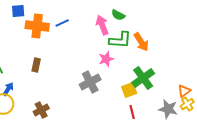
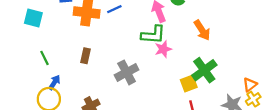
green L-shape: (120, 40) -> (153, 35), moved
gray cross: (90, 82) -> (127, 72), moved

